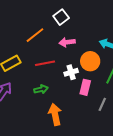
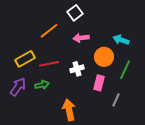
red line: (45, 63) -> (49, 64), moved
white cross: (71, 72) -> (77, 69), moved
green arrow: (41, 89) -> (42, 85), moved

